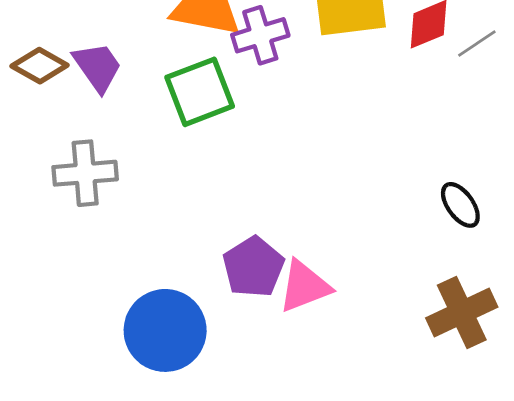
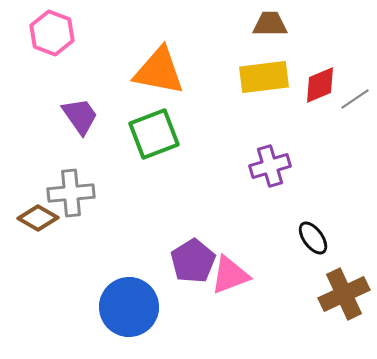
purple cross: (260, 35) -> (270, 166), moved
brown diamond: (40, 66) -> (38, 218), moved
black ellipse: (460, 205) -> (313, 238), moved

